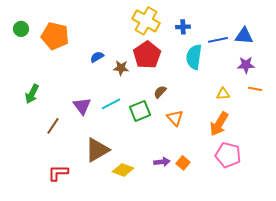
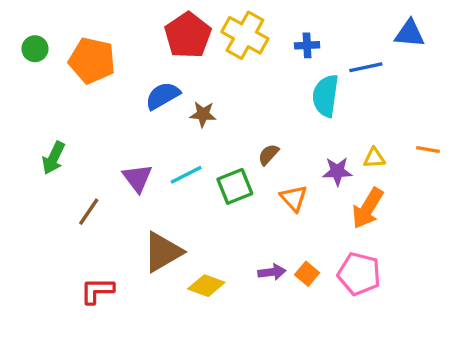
blue triangle: (244, 36) -> (410, 34), moved
red pentagon: (147, 55) -> (188, 35), moved
blue semicircle: (97, 57) -> (163, 96), size x1.5
purple star: (246, 65) -> (337, 171), moved
pink pentagon: (228, 155) -> (359, 274), moved

